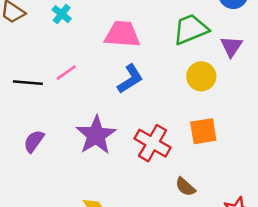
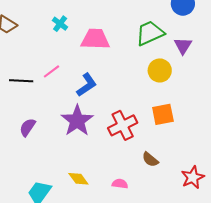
cyan cross: (62, 14) -> (60, 24), moved
blue L-shape: (130, 79) -> (87, 85), moved
red cross: (153, 143) -> (123, 125), turned 36

